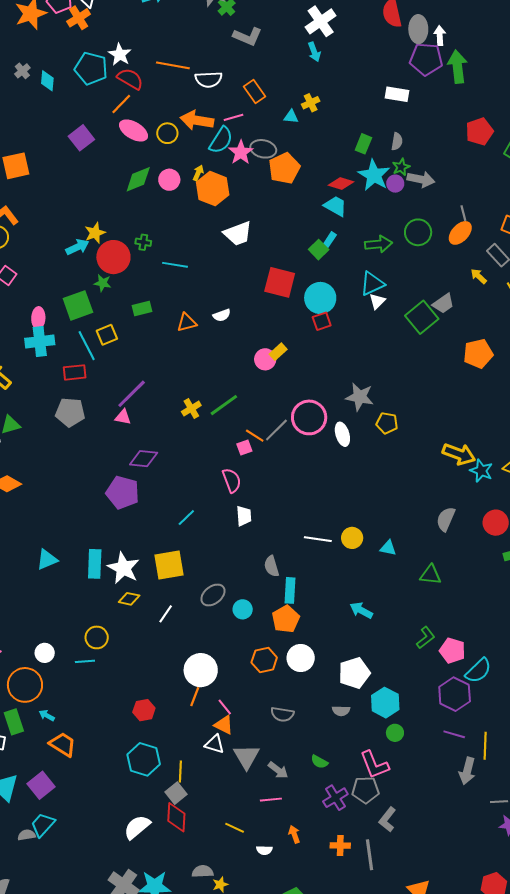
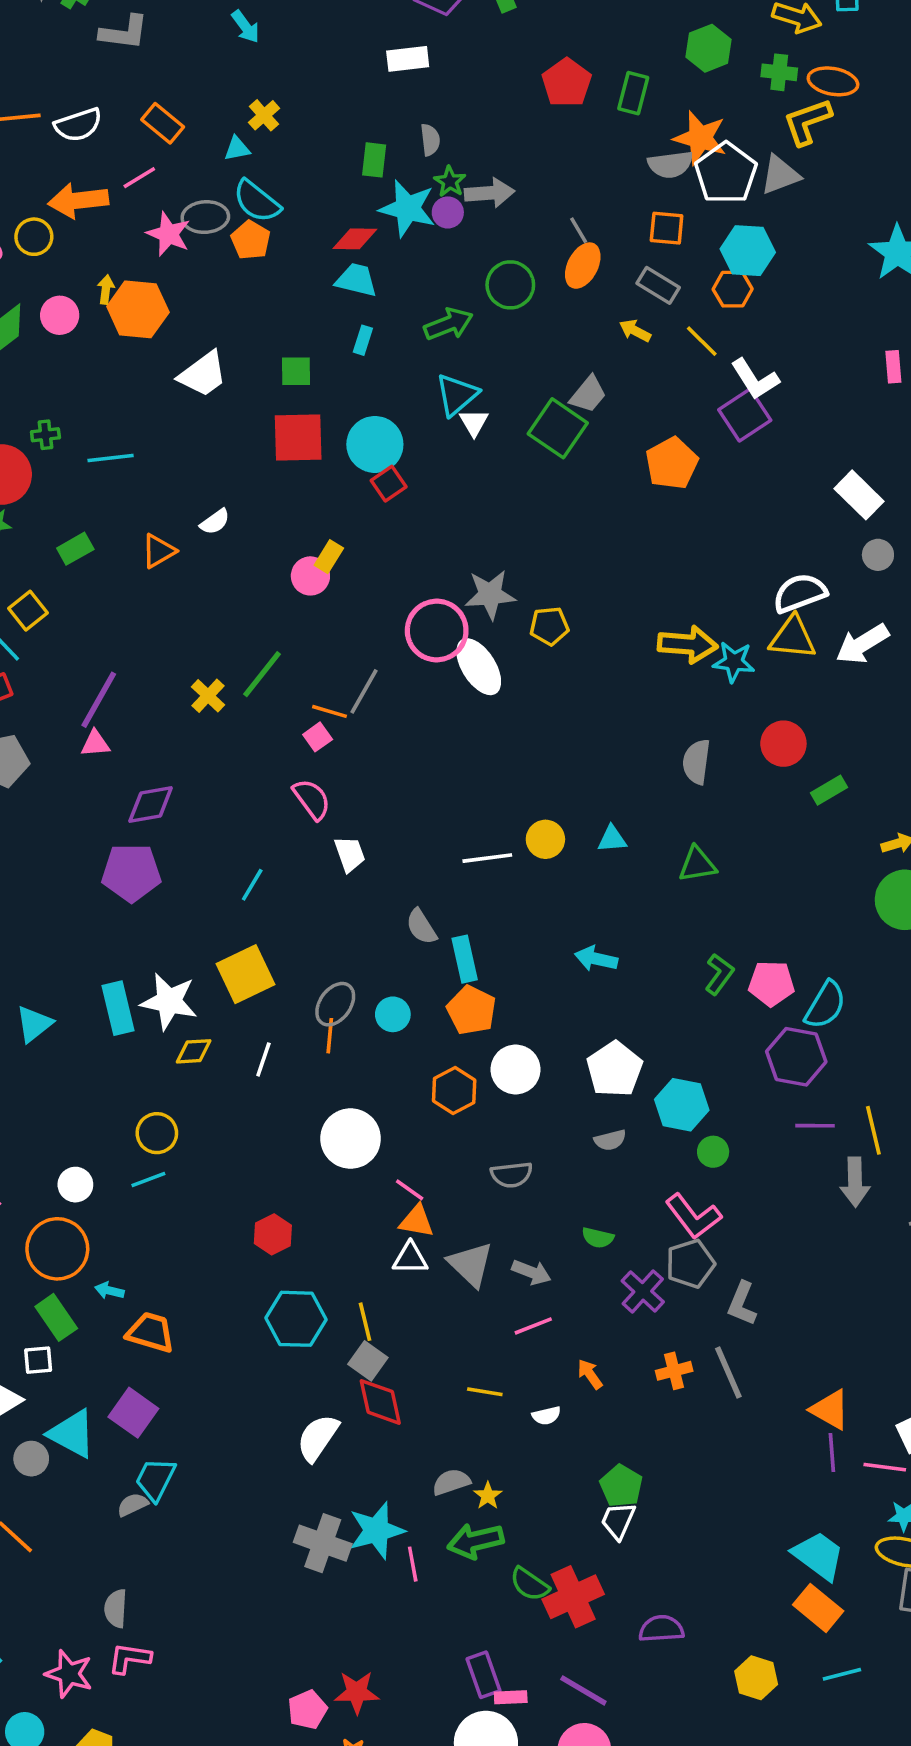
cyan semicircle: (221, 140) -> (257, 201), moved, turned 112
orange pentagon: (284, 168) -> (251, 240), size x0.7
green square: (319, 250) -> (296, 371), moved, turned -30
pink circle: (309, 417) -> (437, 630), moved
white ellipse: (342, 434) -> (479, 667), size x1.4
orange line: (195, 697) -> (330, 1036), moved

